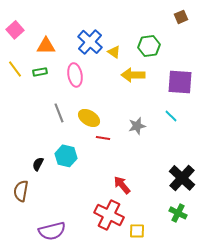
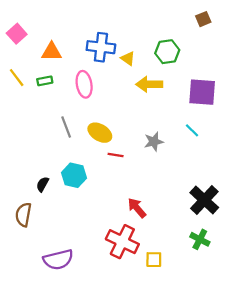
blue cross: (90, 42) -> (101, 47), turned -35

